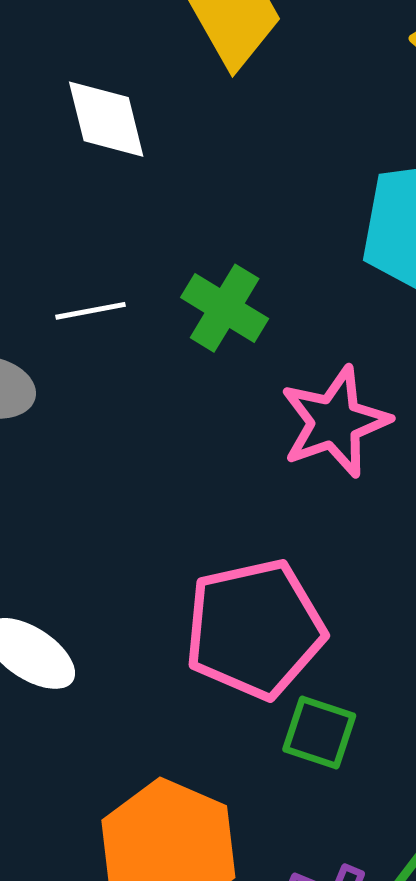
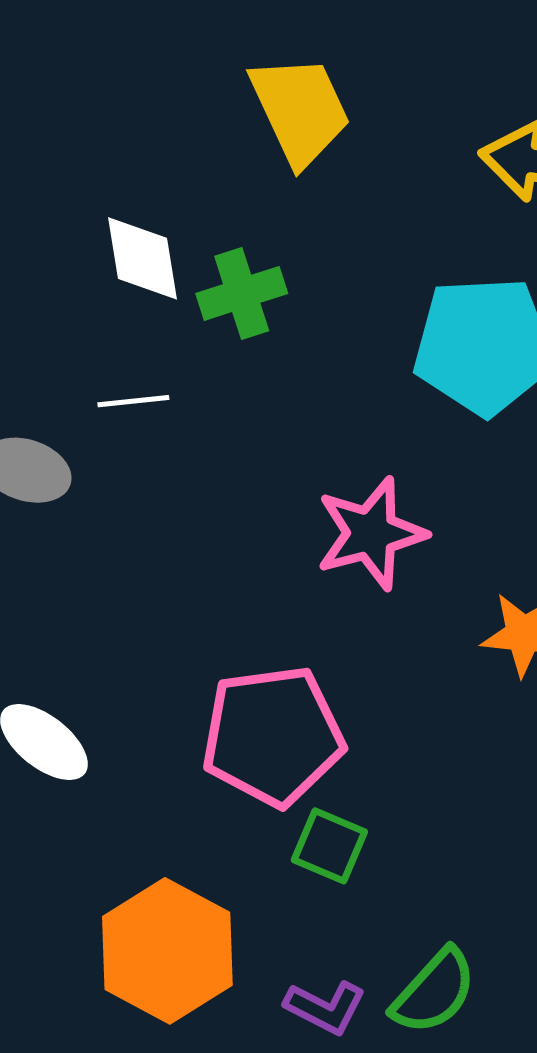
white diamond: (106, 119) -> (143, 258), moved
green cross: (225, 308) -> (242, 293), moved, turned 36

